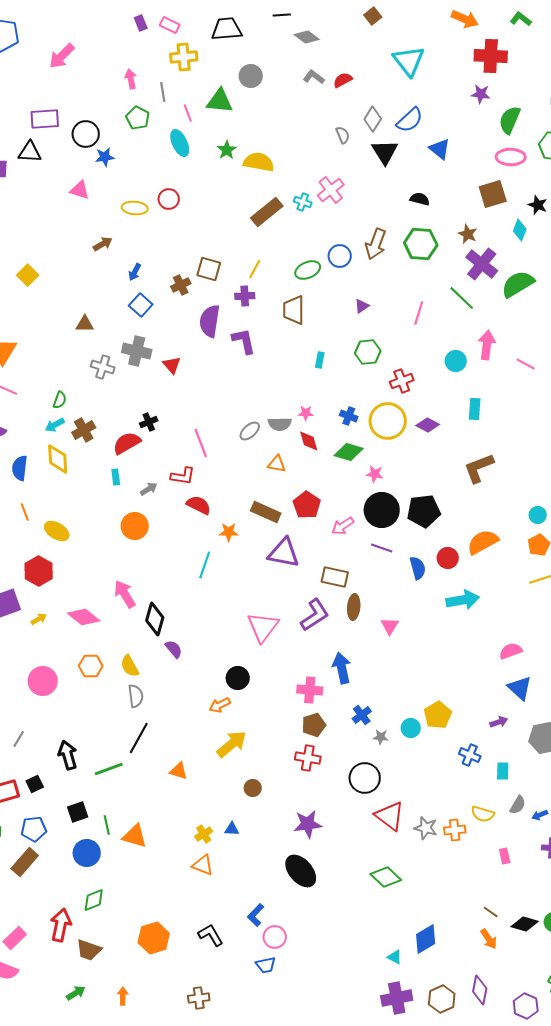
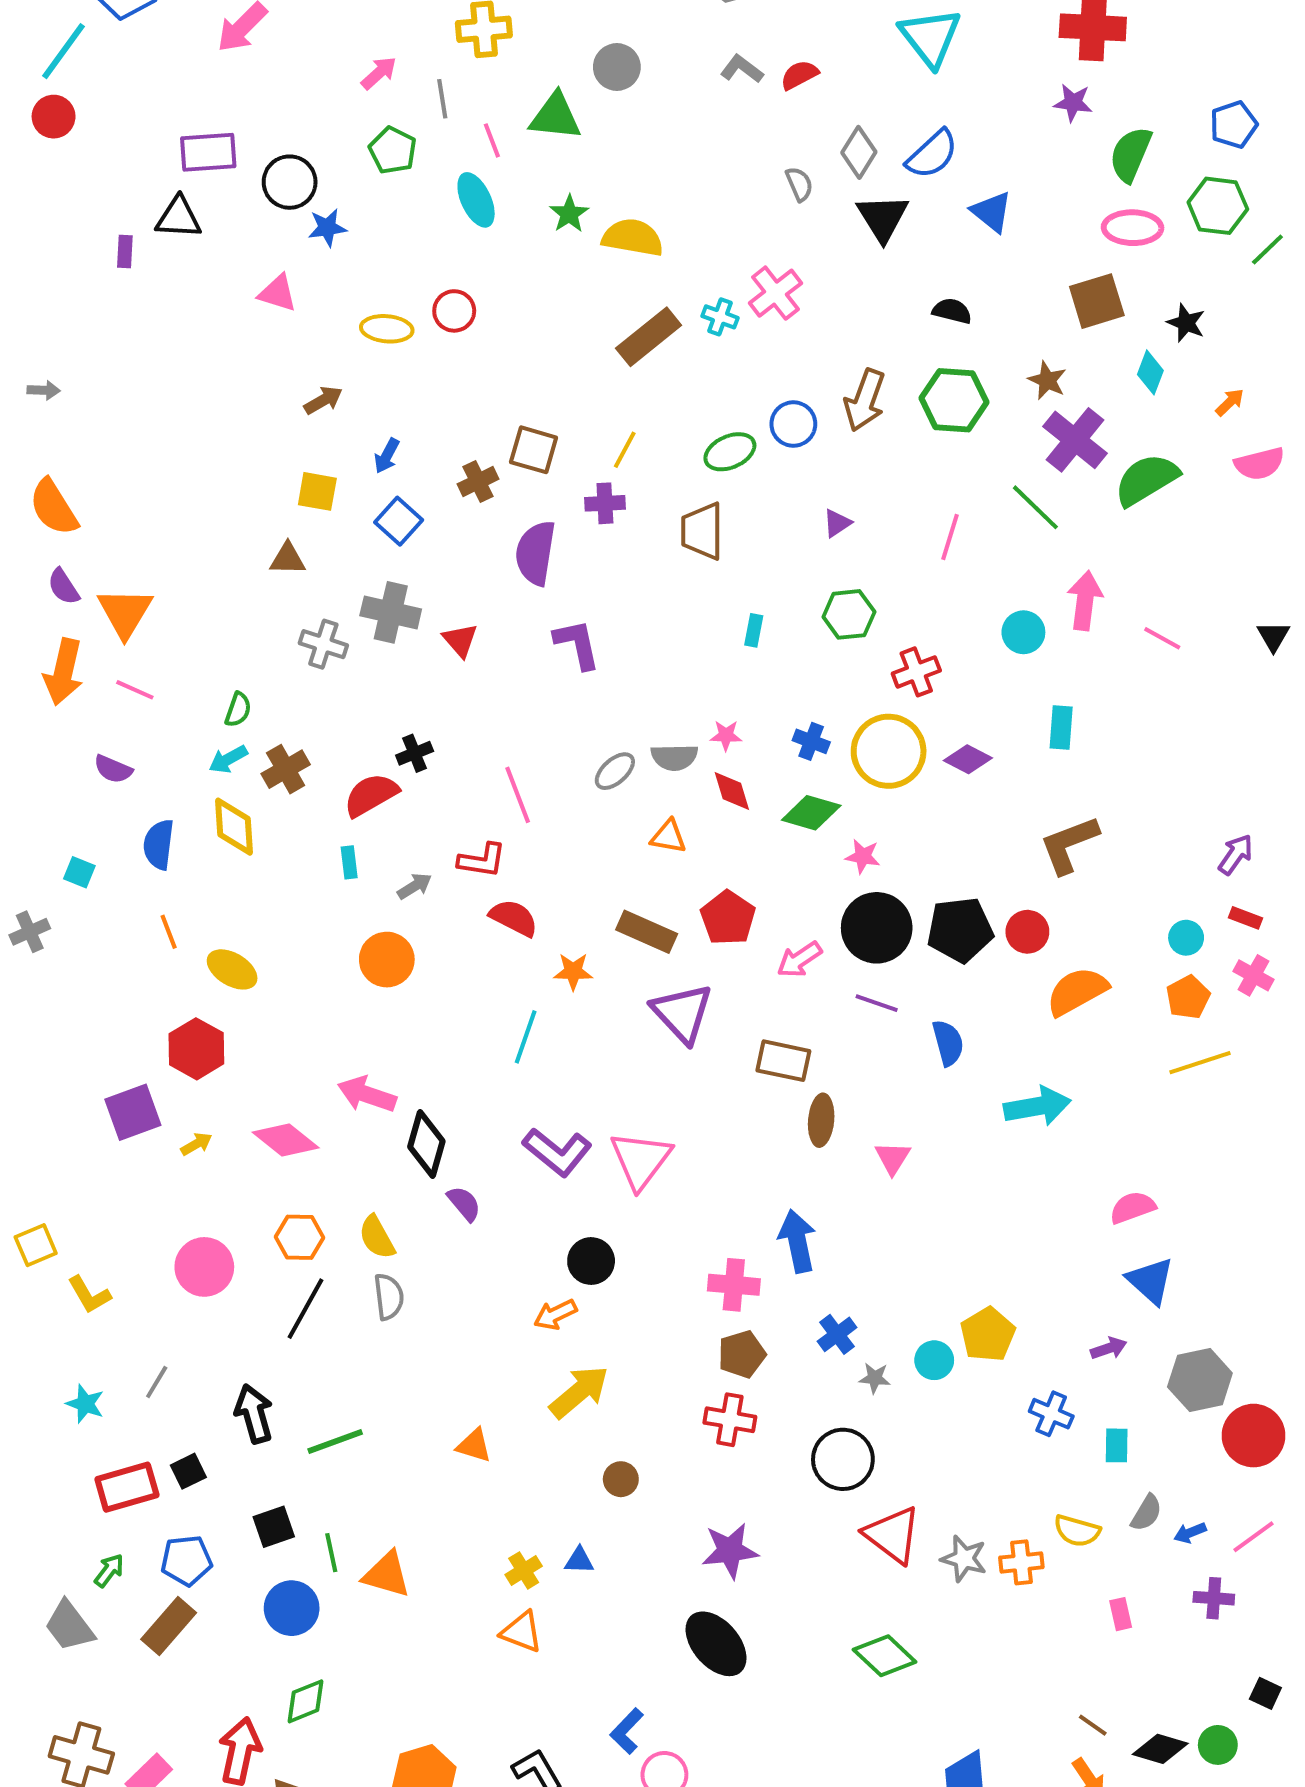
pink arrow: (131, 79) -> (379, 73), turned 60
yellow square: (28, 275) -> (317, 491), moved, turned -35
purple L-shape: (244, 341) -> (577, 644), moved
purple triangle: (284, 553) -> (682, 1013), turned 36
red circle: (448, 558) -> (1027, 932), moved
pink arrow: (125, 594) -> (367, 1094), turned -40
purple L-shape: (315, 615) -> (557, 1152), moved, turned 72
black line: (139, 738) -> (305, 1309), moved

